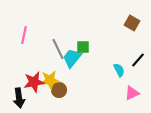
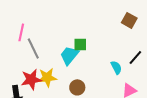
gray line: (58, 49) -> (33, 48), moved
brown circle: (59, 90) -> (77, 87), moved

